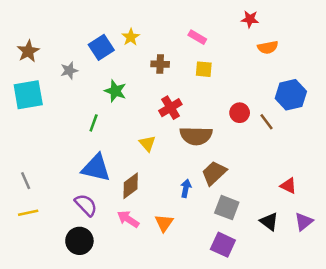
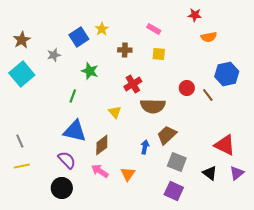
cyan square: (28, 95) -> (22, 74), turned -30
red triangle: (288, 186) -> (225, 145), size x1.6

